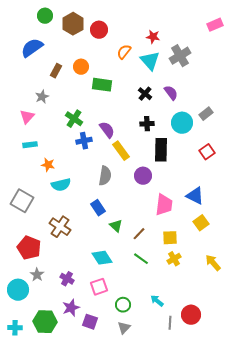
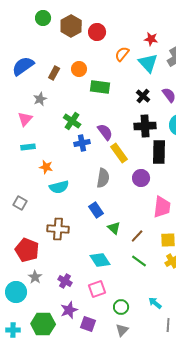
blue semicircle: (32, 48) -> (23, 66), moved
black cross: (147, 124) -> (145, 126), size x1.5
gray square: (22, 201) -> (20, 203), size x0.6
brown cross: (60, 227) -> (58, 229), turned -30

